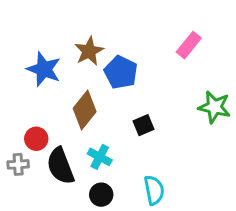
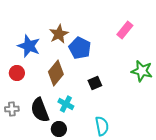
red circle: (36, 139) -> (17, 73), moved
black circle: (101, 195) -> (59, 129), moved

